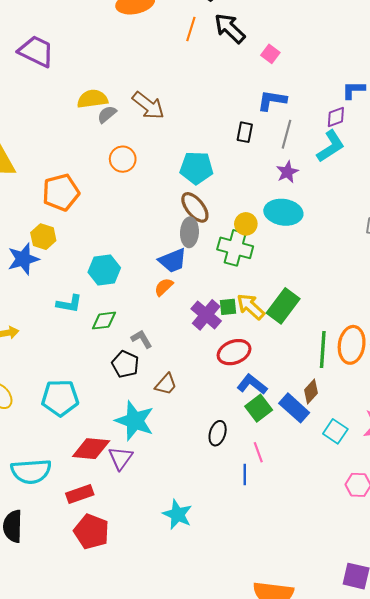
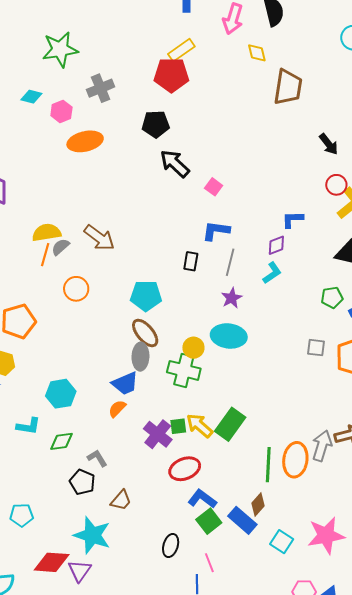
orange line: (191, 29) -> (45, 255), moved
cyan L-shape: (331, 146) -> (272, 273), size x0.7
cyan pentagon: (60, 398) -> (22, 515), size x0.7

